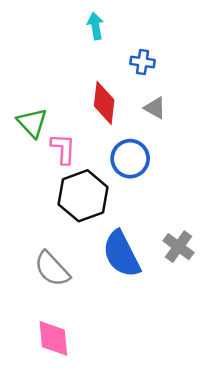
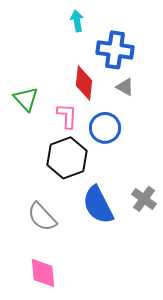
blue cross: (143, 62) -> (115, 50), size x1.8
pink L-shape: (63, 149) -> (67, 116), moved

